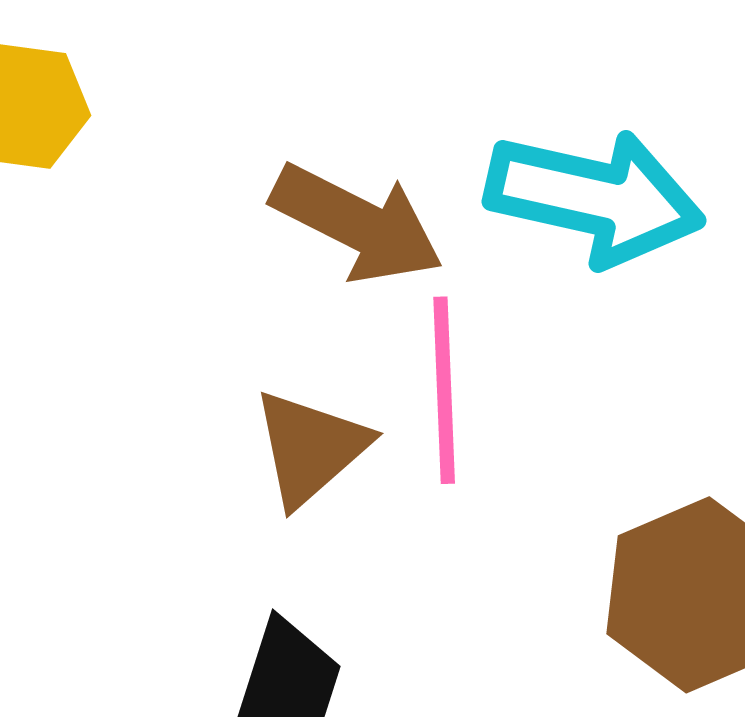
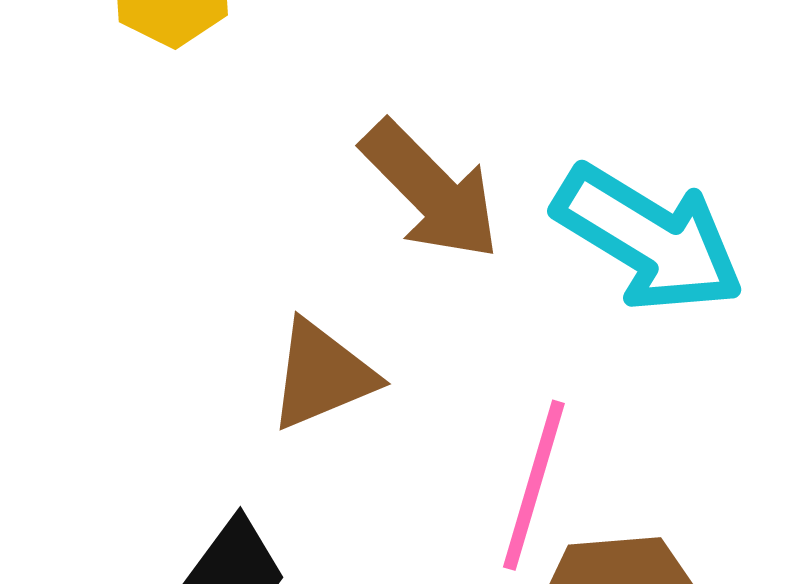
pink line: (444, 390) -> (534, 485), moved

